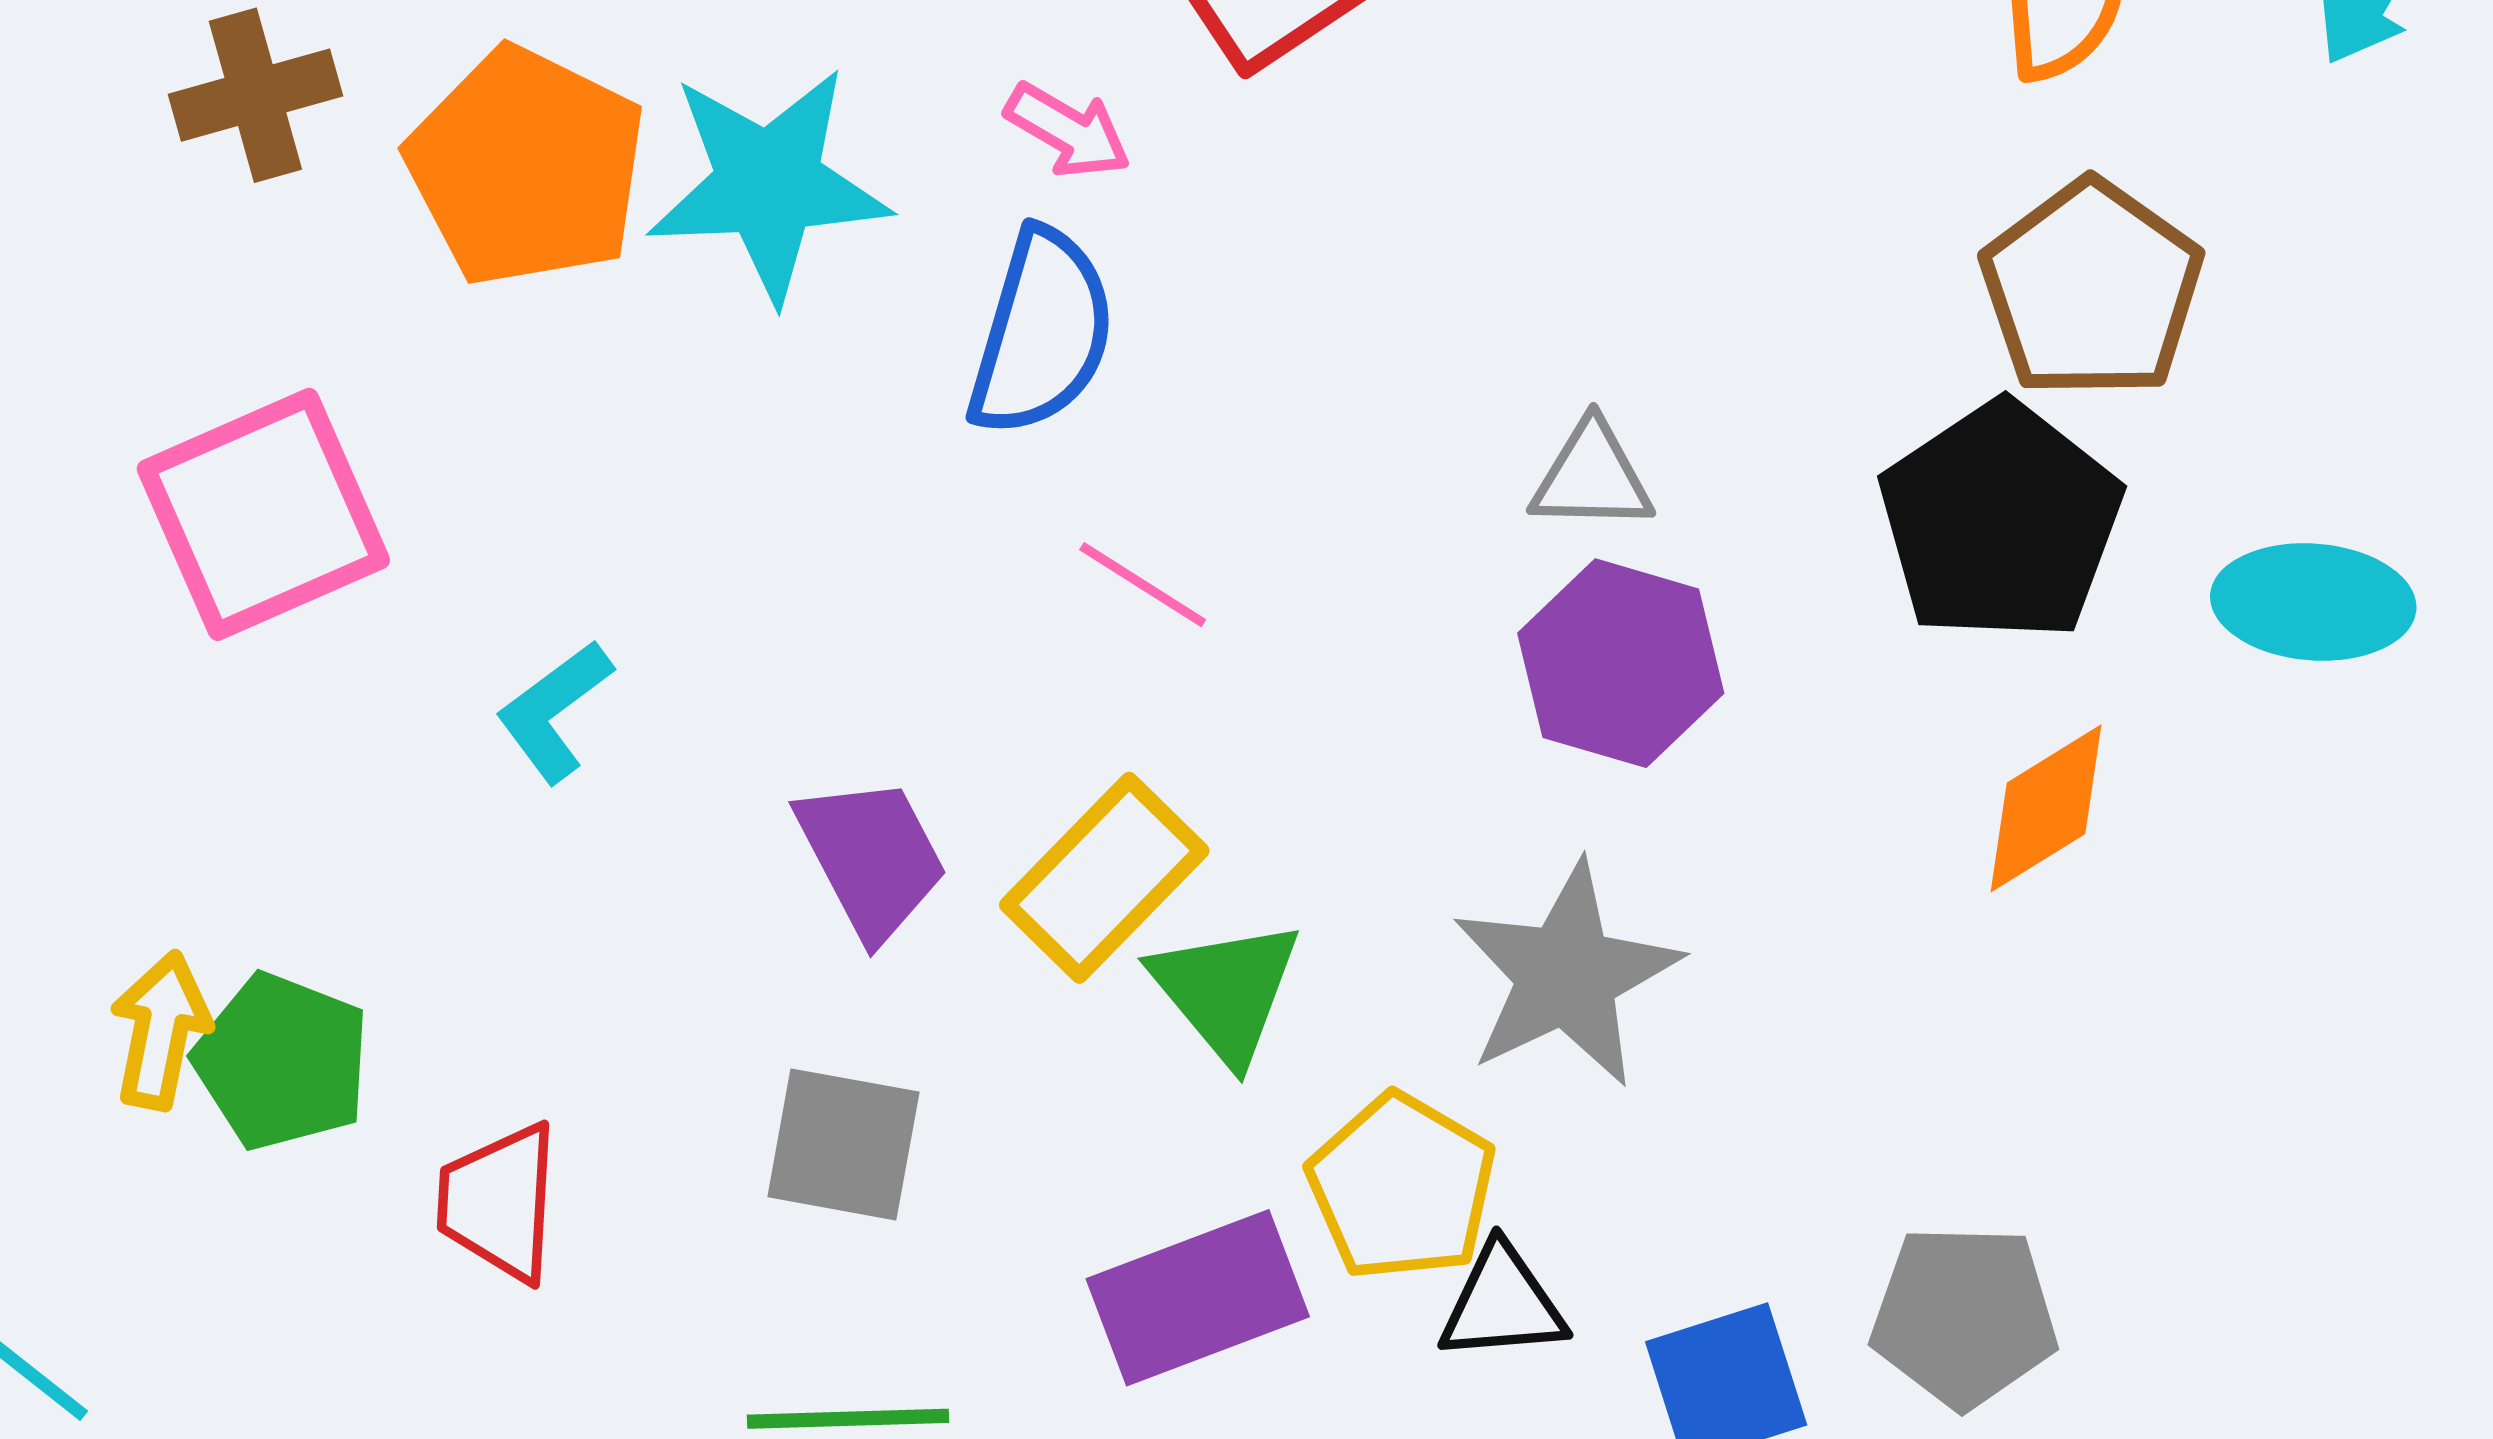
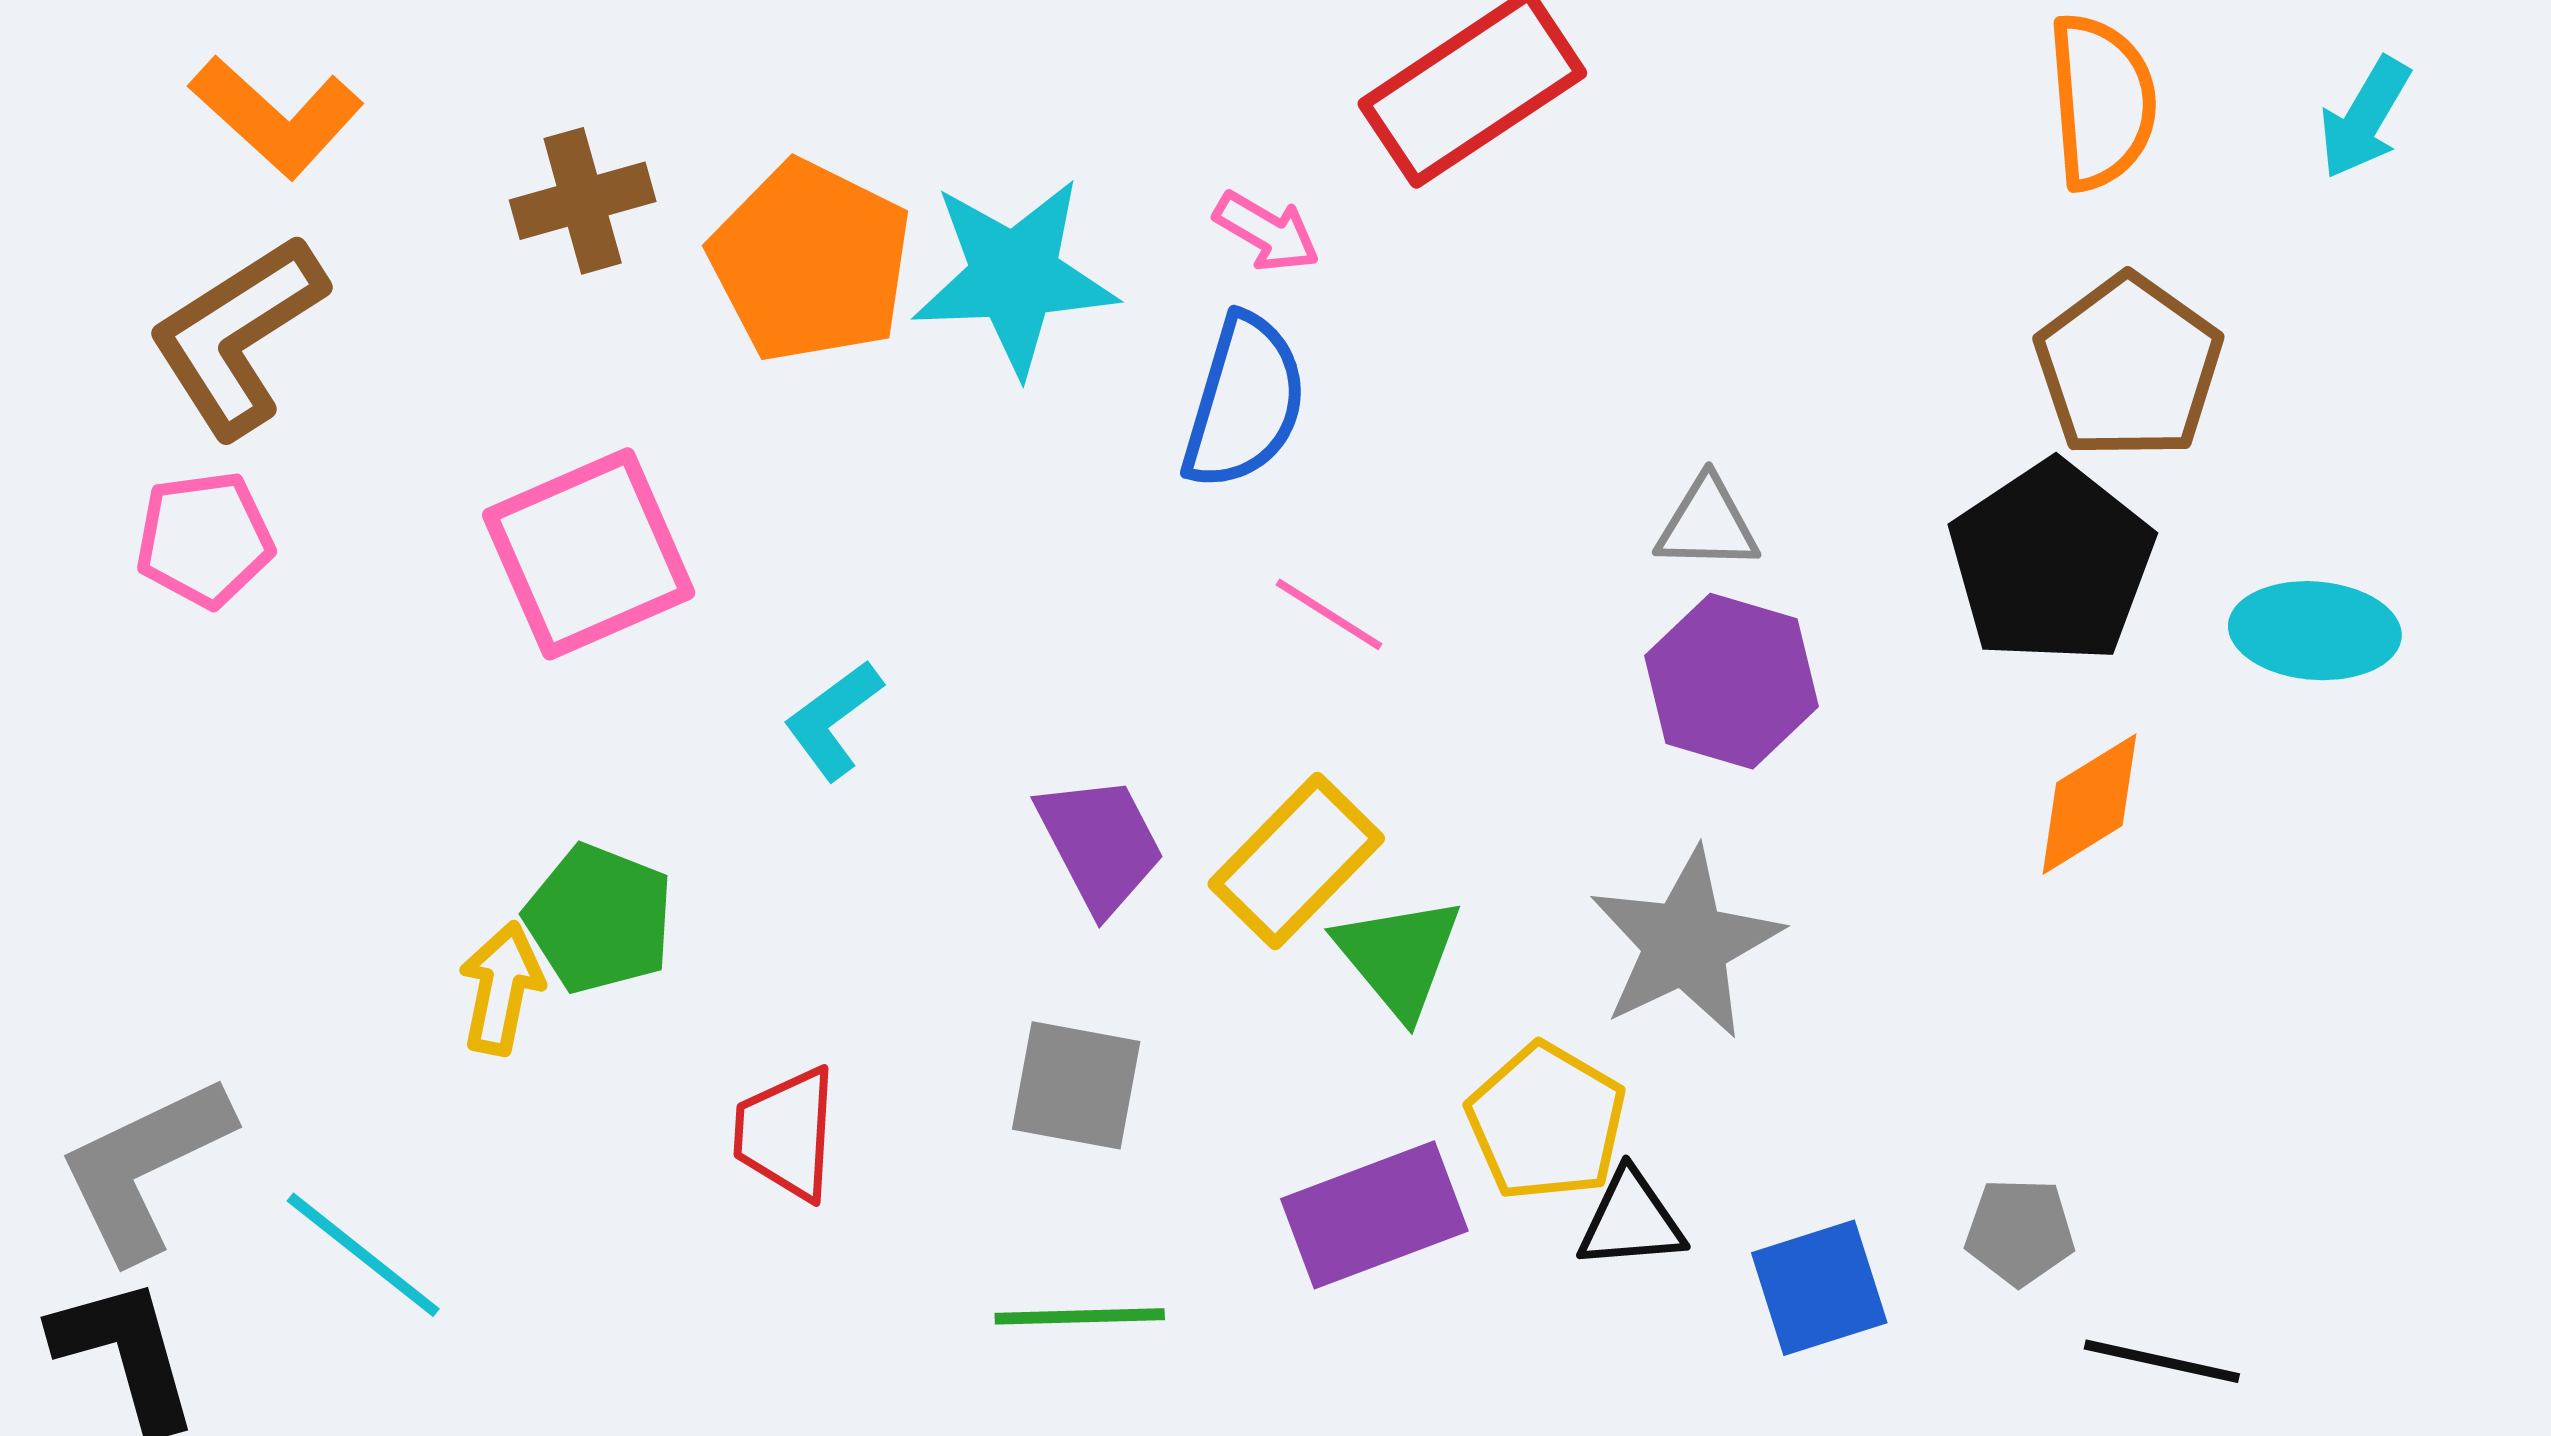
green pentagon: (282, 1062) -> (599, 919), moved
gray pentagon: (1964, 1316) -> (2020, 1232), size x0.7

